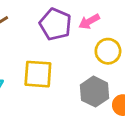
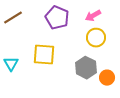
pink arrow: (89, 22) -> (93, 16), moved

